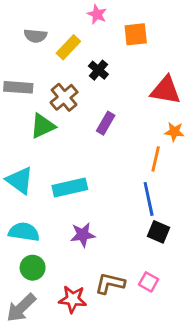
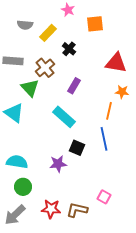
green triangle: (43, 126) -> (30, 88), turned -48
cyan triangle: (20, 180) -> (14, 113), moved
cyan rectangle: (70, 188) -> (64, 117), moved, turned 55
black square: (159, 232) -> (77, 148), moved
brown L-shape: (110, 283) -> (77, 210), moved

